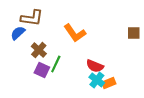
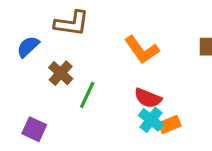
brown L-shape: (32, 18) -> (72, 23), moved
orange L-shape: (75, 33) -> (142, 50), moved
purple square: (42, 70) -> (34, 129), moved

